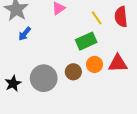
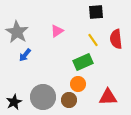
red triangle: (118, 63) -> (108, 97), moved
orange circle: (95, 64) -> (78, 84), moved
brown circle: (73, 72) -> (69, 100), moved

